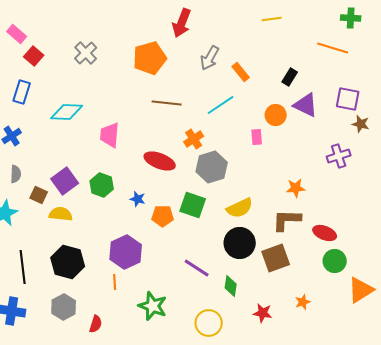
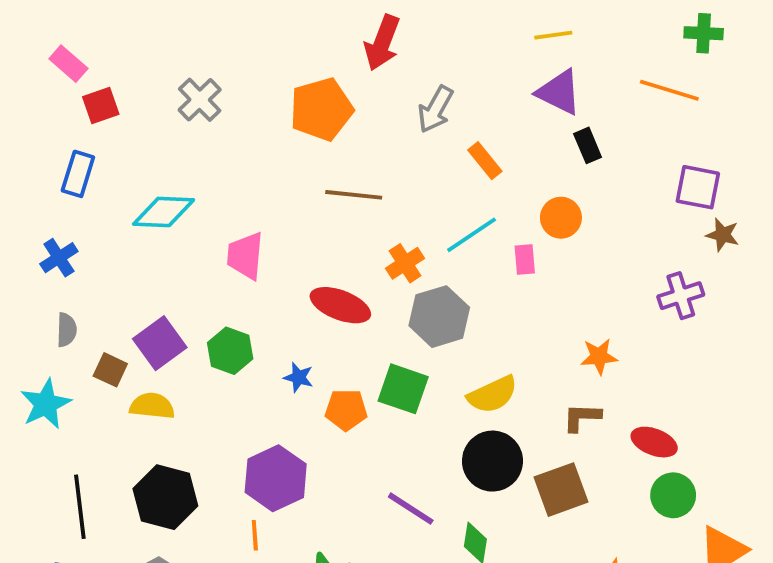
red square: (34, 56) -> (101, 105), turned 30
orange rectangle: (241, 72) -> (485, 161), moved
black rectangle: (290, 77) -> (588, 145), turned -54
cyan line: (221, 105) -> (472, 235), moved
purple triangle: (306, 105) -> (559, 92), moved
brown L-shape: (287, 220) -> (582, 417), size x0.7

